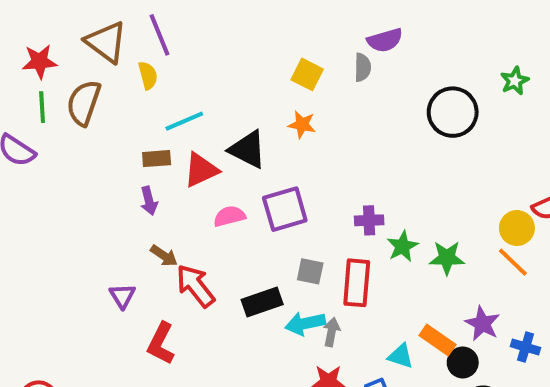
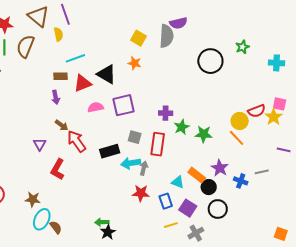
gray semicircle: (363, 67) -> (166, 36), size x1.6

